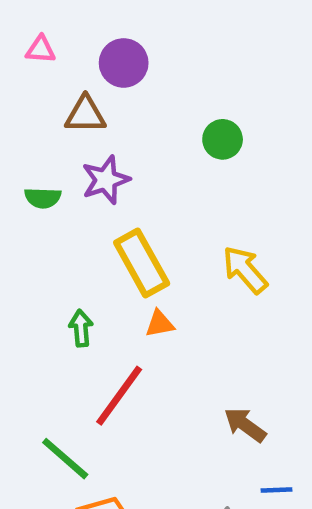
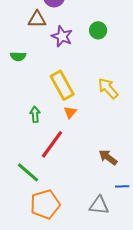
purple star: (106, 180) -> (62, 36), moved, turned -30
orange triangle: (160, 324) -> (70, 112), turned -40

